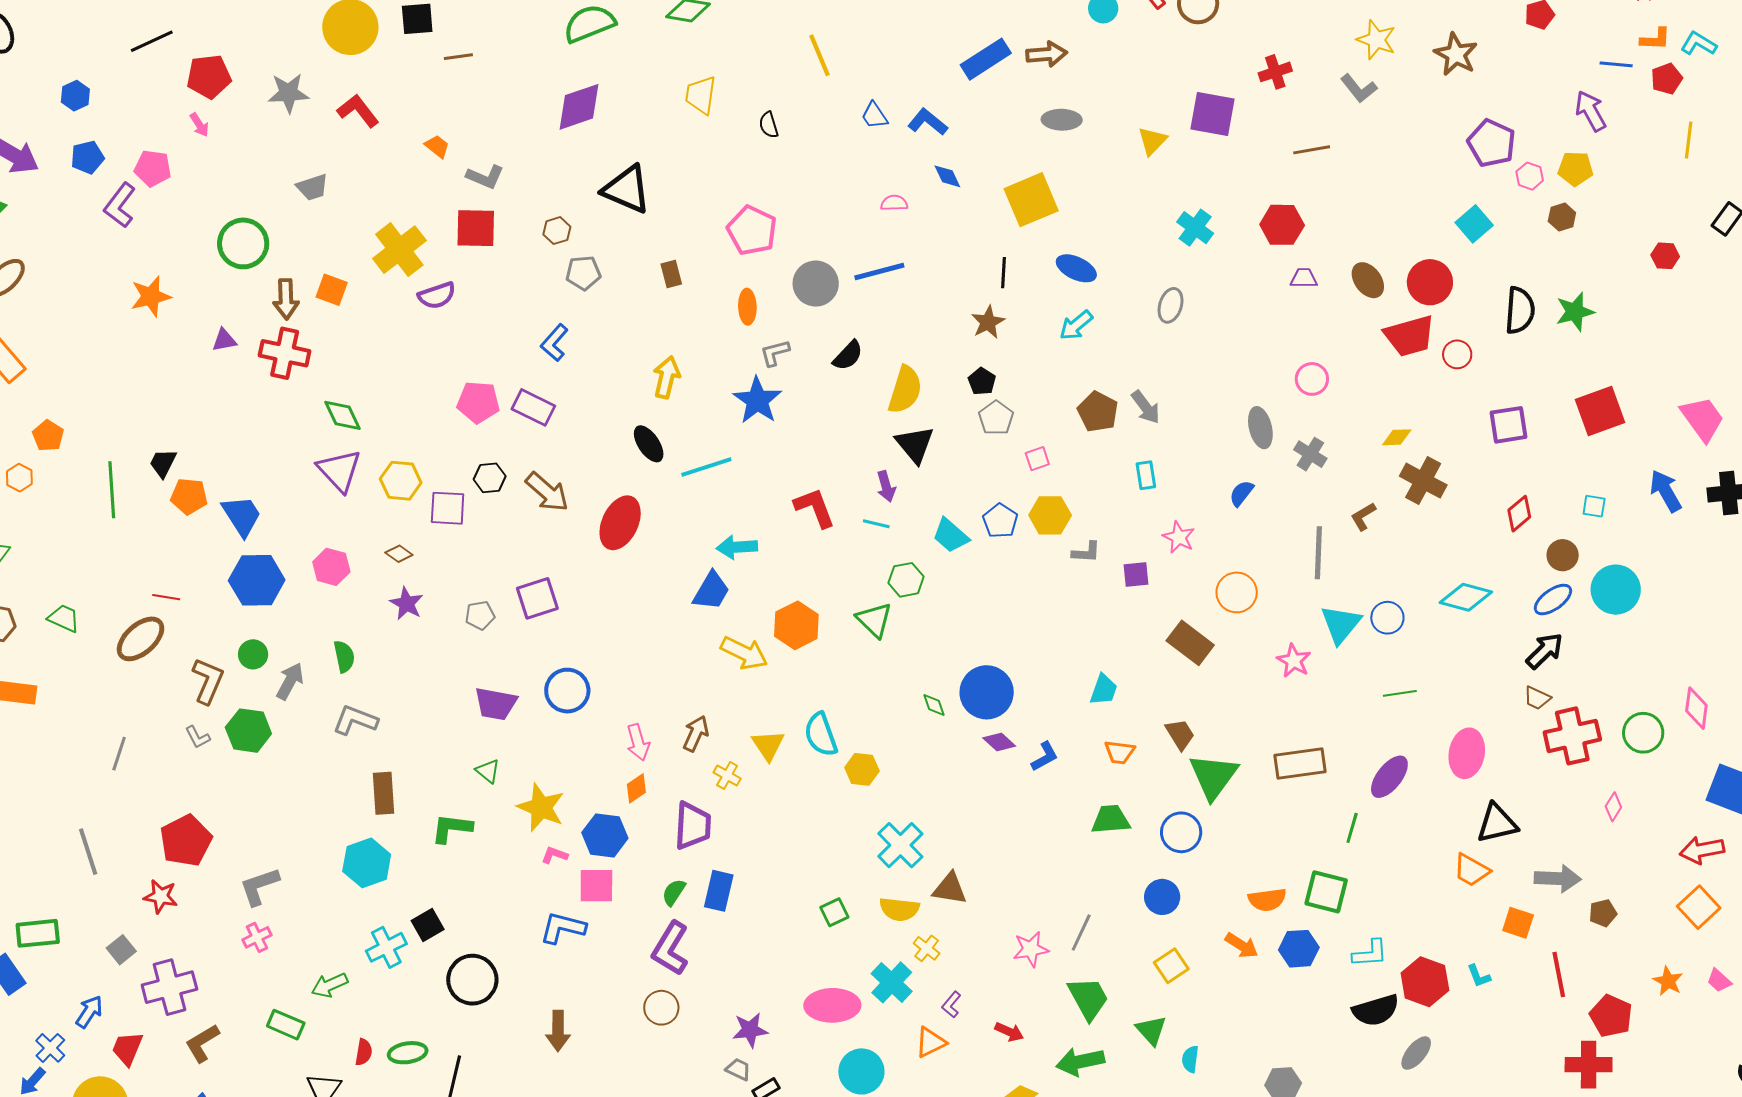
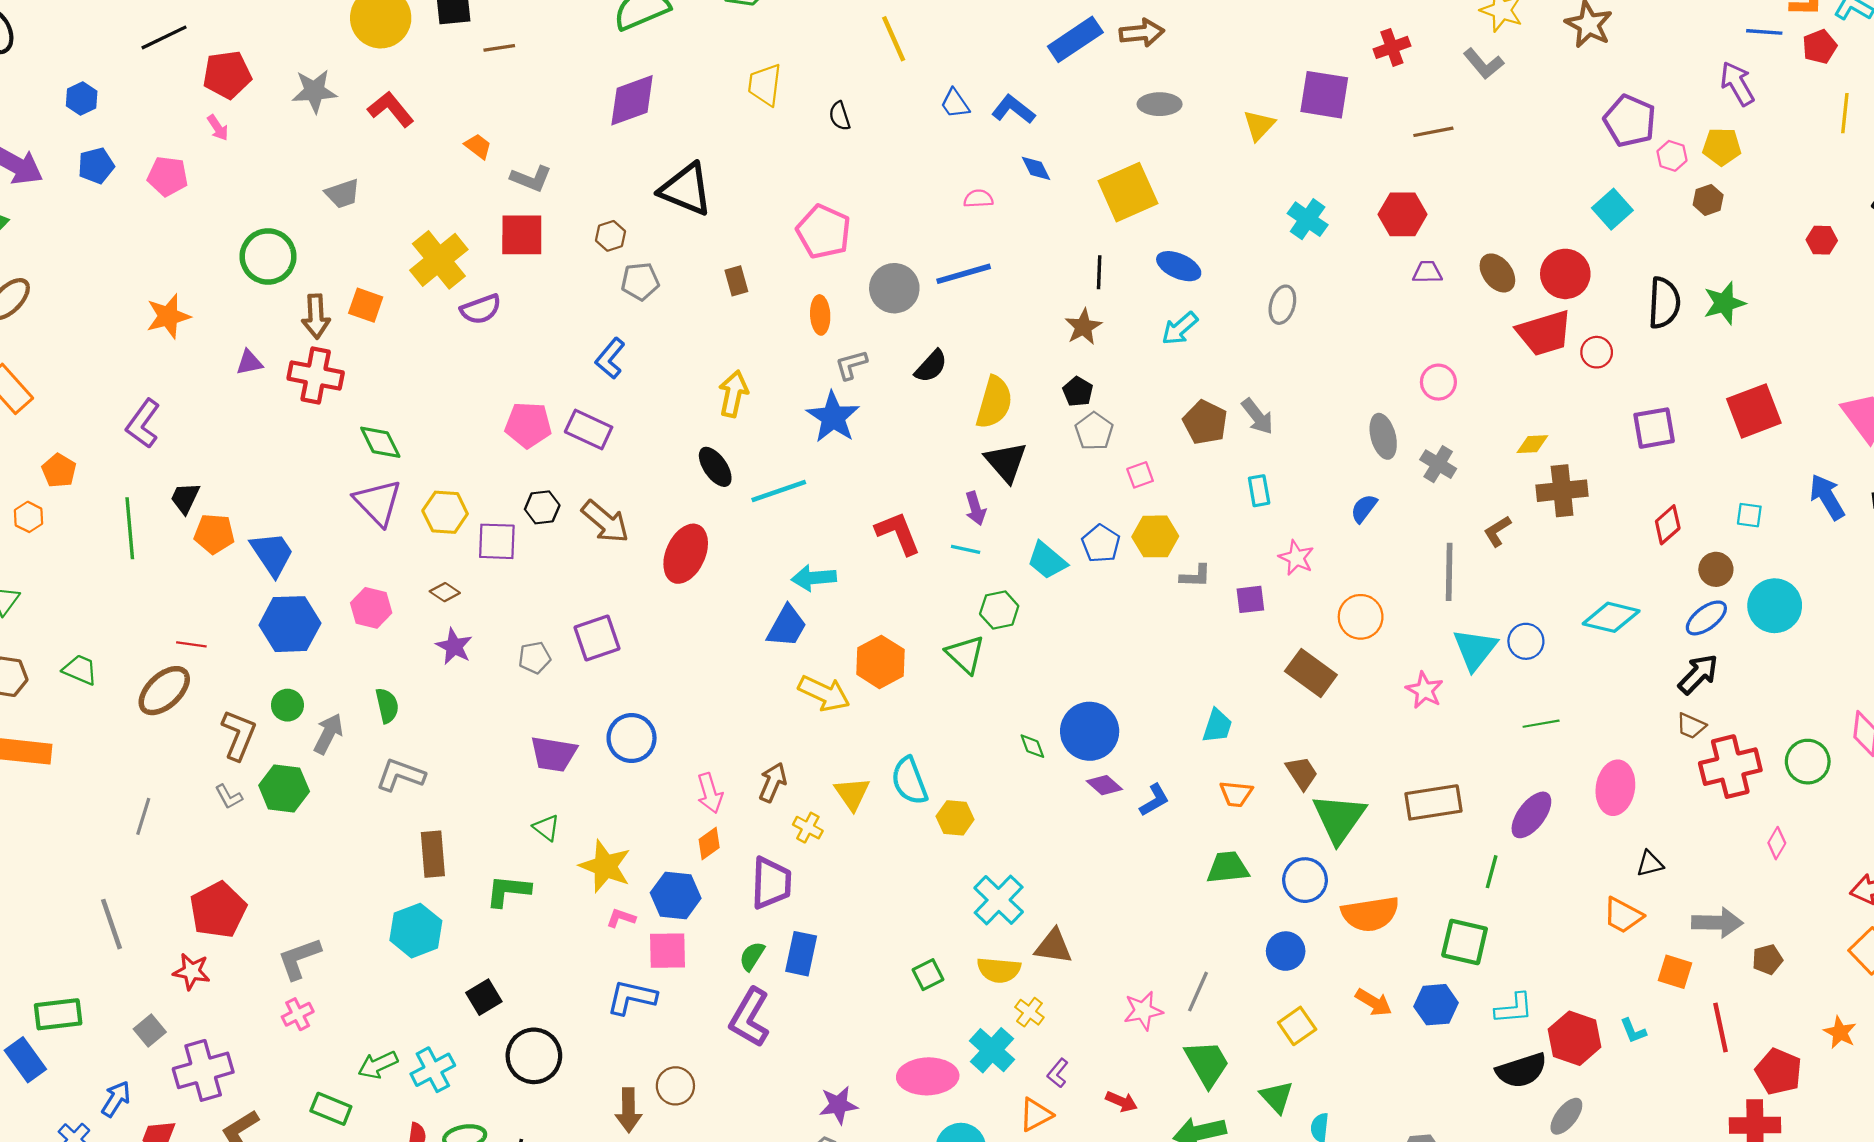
purple L-shape: (120, 205) -> (143, 424), moved
brown cross: (1423, 481) -> (1562, 491), turned -33
black triangle: (1497, 823) -> (1650, 864), size x0.6
orange semicircle: (1267, 900) -> (1370, 914), moved, size x1.4
cyan cross: (386, 947) -> (433, 1070), moved
brown circle: (661, 1008) -> (675, 1086), moved

